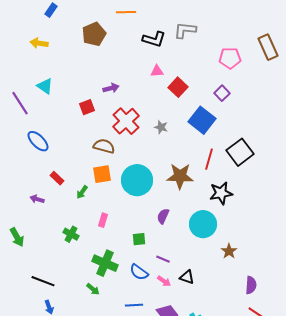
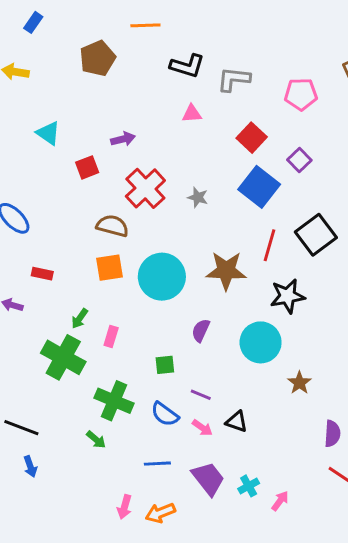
gray L-shape: (185, 30) -> (234, 79), moved
cyan triangle: (45, 86) -> (48, 133), moved
red square: (178, 87) -> (252, 138), moved
purple square: (222, 93) -> (299, 160), moved
red rectangle: (57, 178) -> (42, 274), turned -32
green arrow: (82, 192) -> (80, 318), moved
green cross: (71, 234) -> (63, 357), size x1.8

